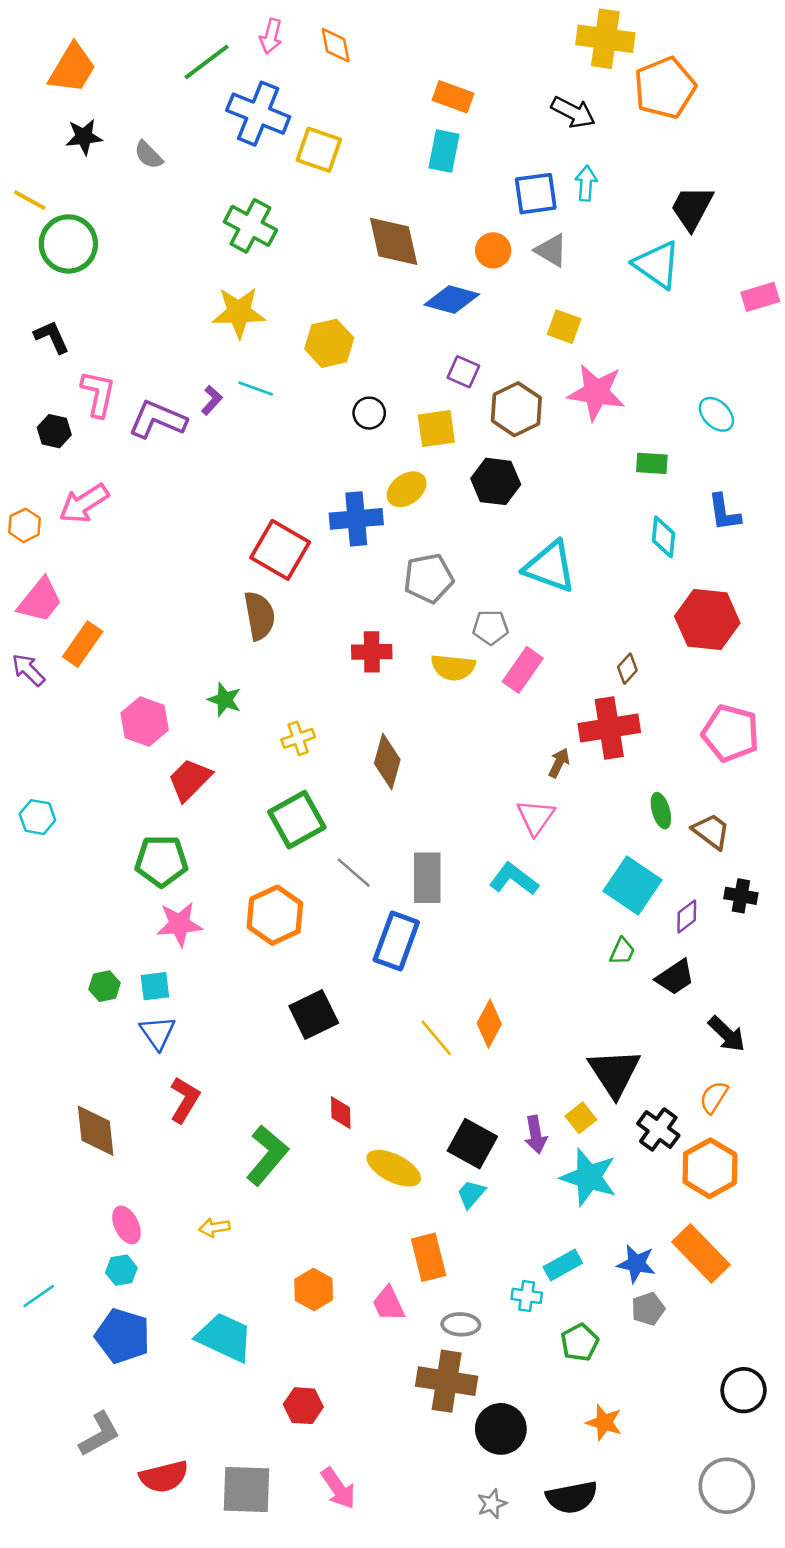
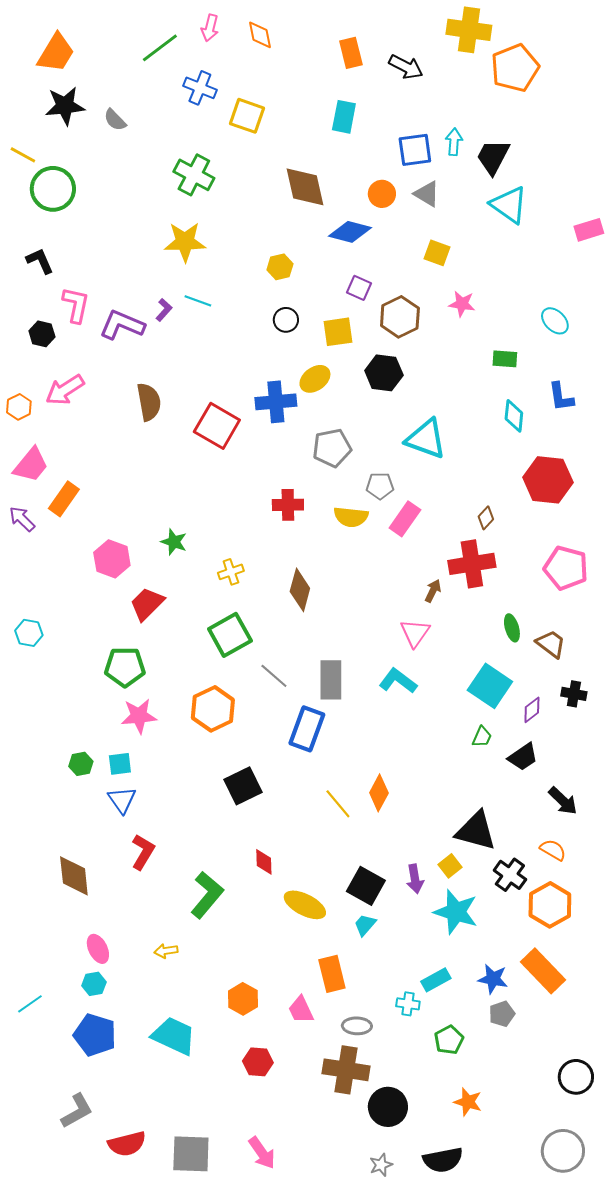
orange rectangle: (453, 97) -> (351, 53), moved, turned 56
black arrow: (573, 112) -> (406, 67), moved
blue cross: (258, 114) -> (200, 88), size x0.7
black star: (84, 137) -> (65, 106), size x1.4
black trapezoid: (692, 208) -> (493, 157), moved
yellow hexagon: (329, 343) -> (280, 267), moved, size x0.7
pink star: (596, 392) -> (462, 304), size x0.6
brown semicircle: (259, 616) -> (149, 402), moved
black triangle: (614, 1073) -> (476, 831), turned -42
orange semicircle: (714, 1097) -> (553, 850), turned 88
red hexagon: (303, 1406) -> (258, 1062), moved

